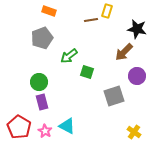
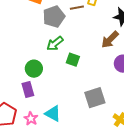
gray pentagon: (42, 38) -> (54, 17), moved
green circle: (39, 82) -> (34, 69), moved
gray square: (114, 96) -> (95, 98), moved

